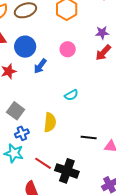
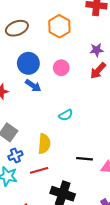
blue circle: (25, 47) -> (28, 63), moved
blue arrow: (40, 66) -> (33, 86), turned -91
red line: (43, 163) -> (39, 170), moved, turned -48

